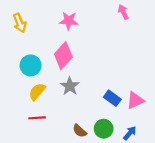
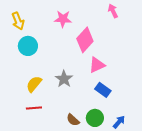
pink diamond: (63, 56) -> (85, 40), moved
cyan circle: (31, 65) -> (28, 46), moved
pink triangle: (135, 100) -> (97, 65), moved

